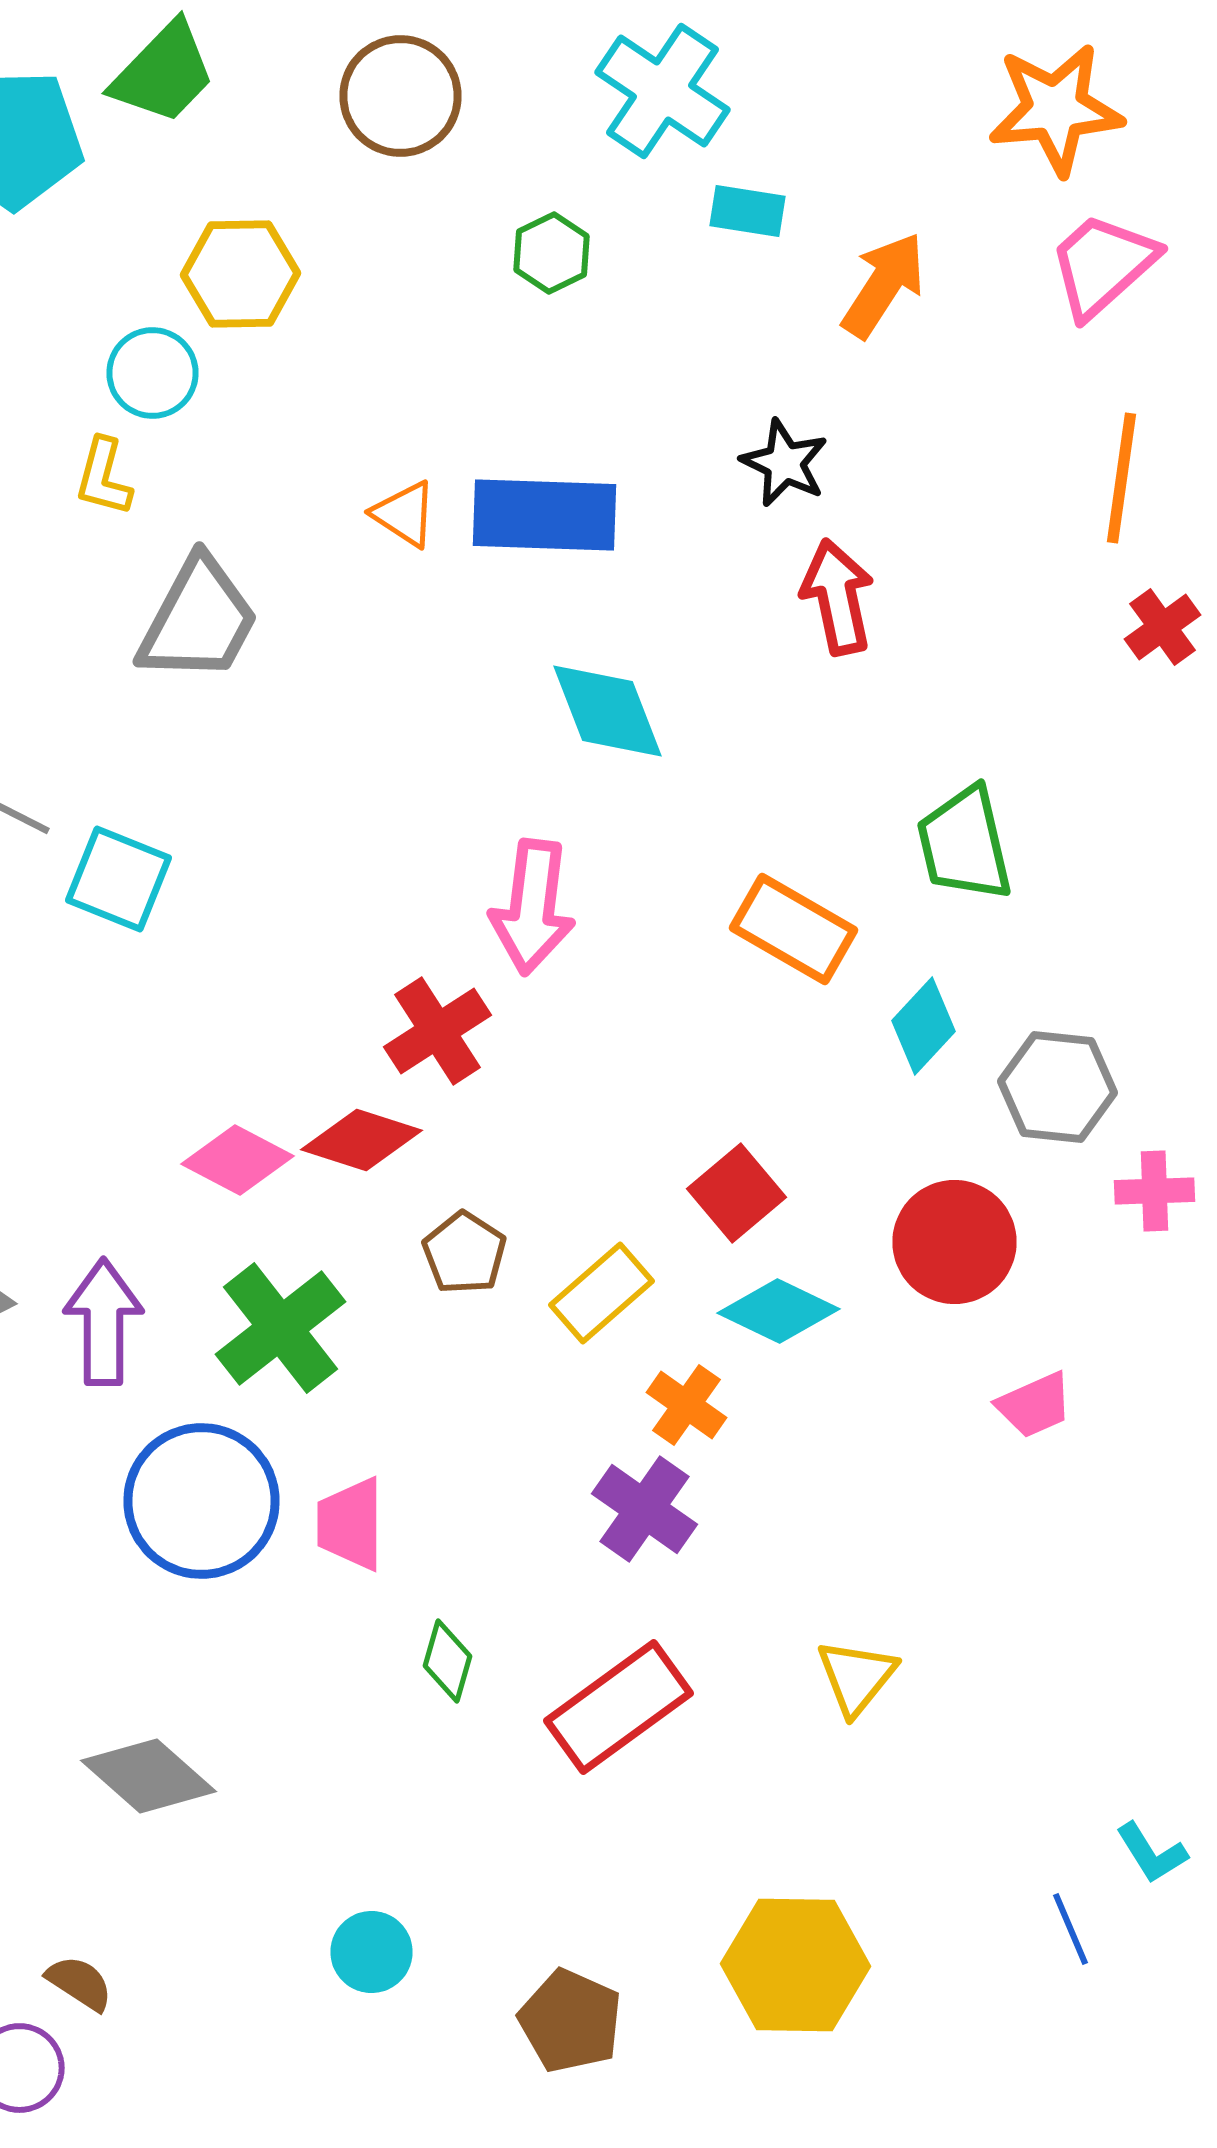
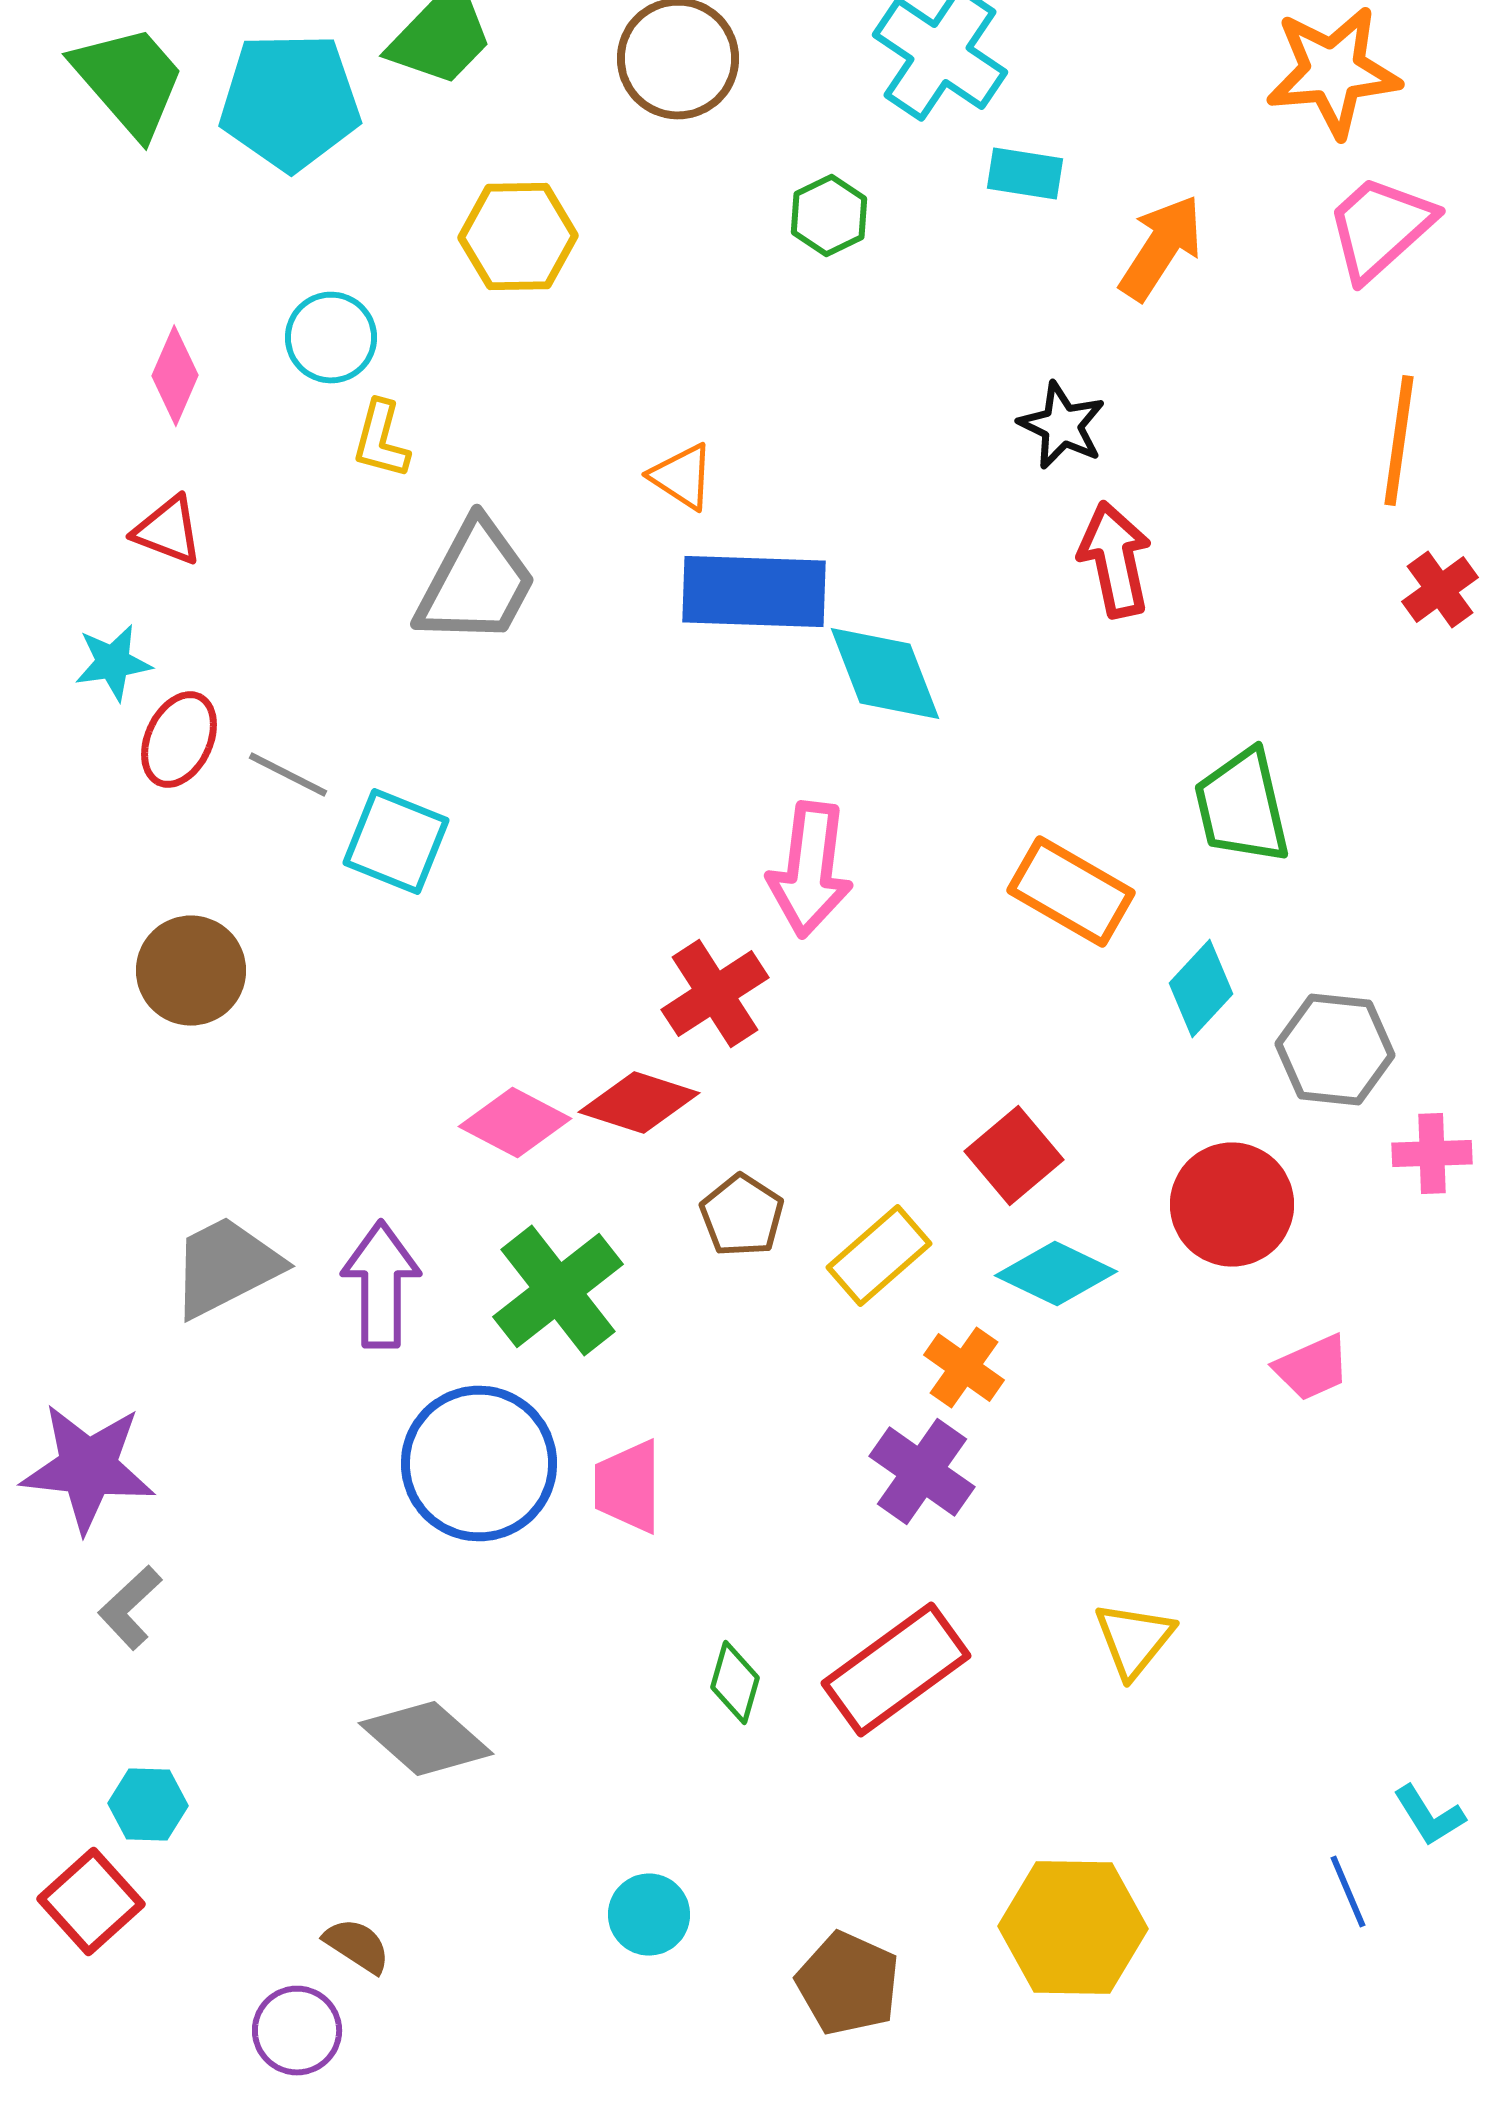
cyan circle: (152, 373) -> (331, 338), moved
blue rectangle: (544, 515) -> (754, 592), moved
green diamond: (448, 1661) -> (735, 1683), moved

